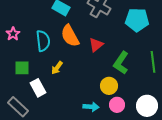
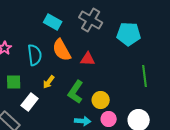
red triangle: (96, 45) -> (88, 59), turned 42
green L-shape: (121, 63) -> (76, 92), moved
white rectangle: (38, 88) -> (30, 102), turned 66

